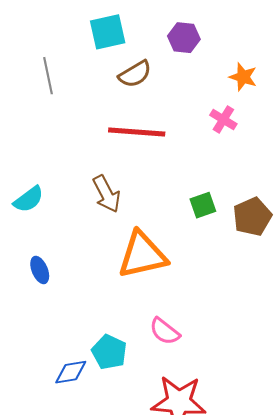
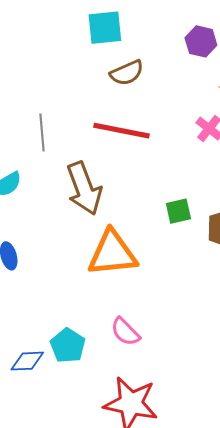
purple hexagon: (184, 38) -> (201, 41), moved
gray line: (48, 76) -> (42, 132), moved
brown arrow: (106, 194) -> (84, 188), size x1.4

